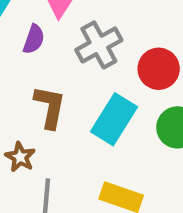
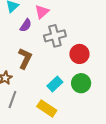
cyan rectangle: (114, 119) -> (55, 84), moved, size x0.7

